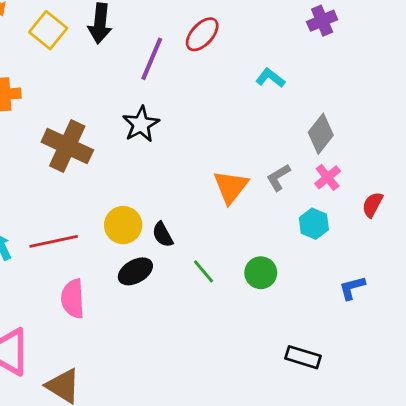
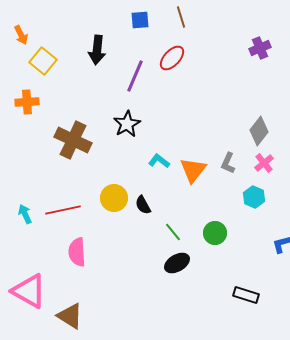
yellow square: (48, 30) -> (43, 61), moved
cyan L-shape: (270, 78) -> (159, 161), moved
gray L-shape: (278, 177) -> (228, 163), turned -35
black ellipse: (135, 271) -> (177, 263), moved

